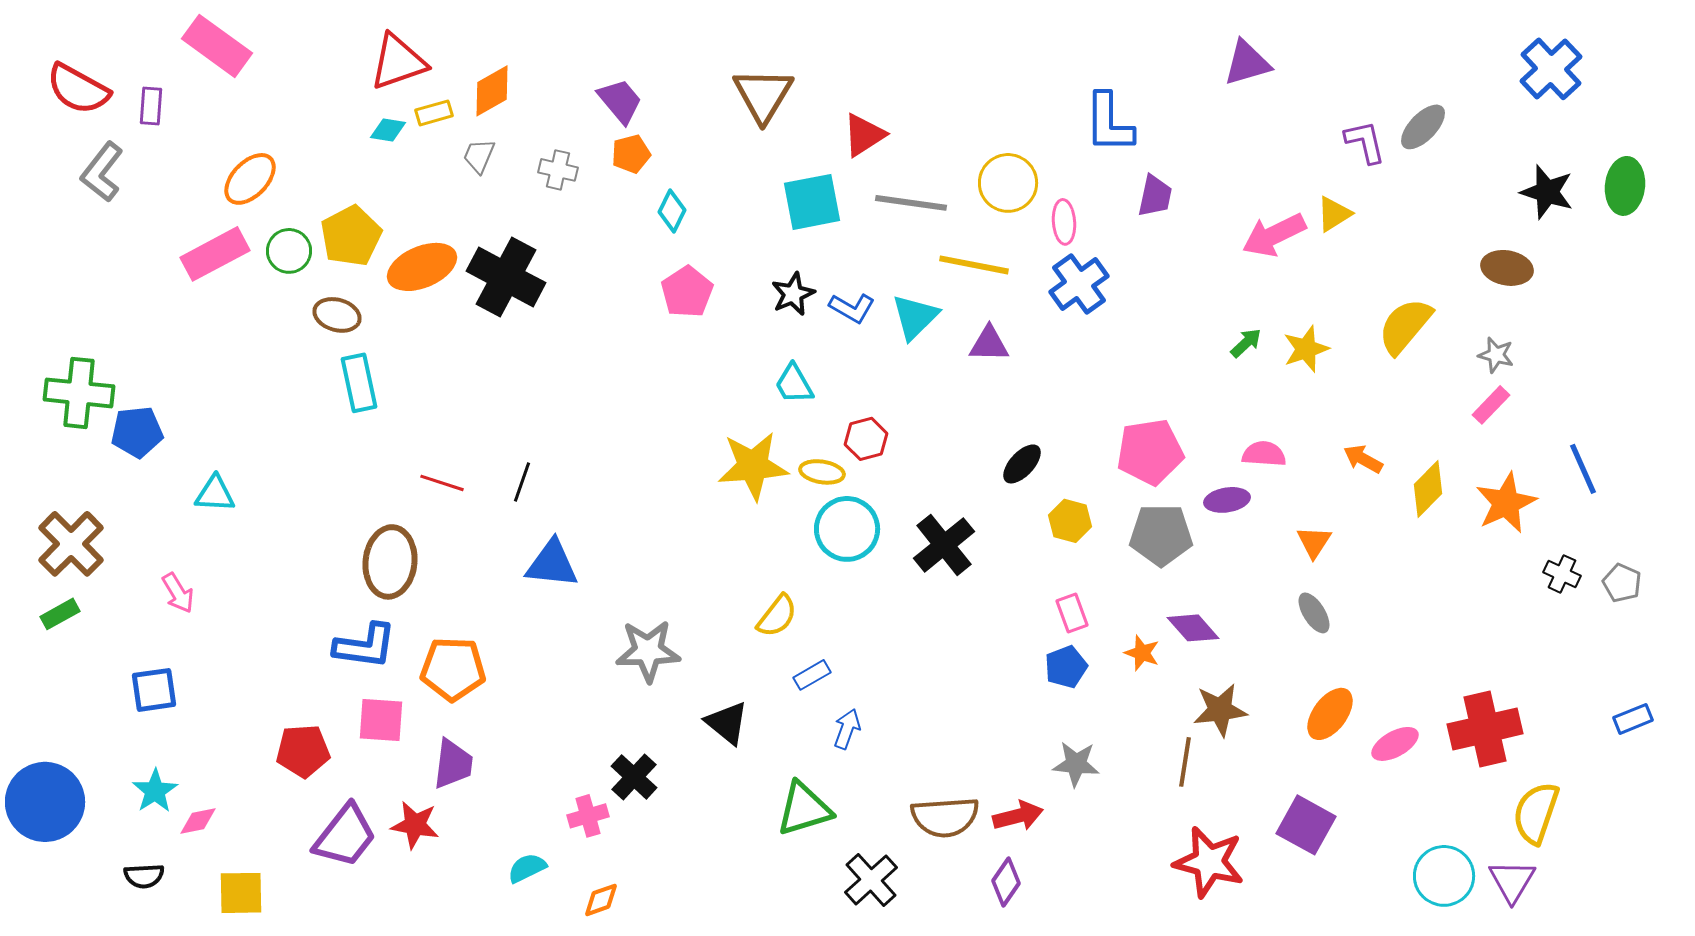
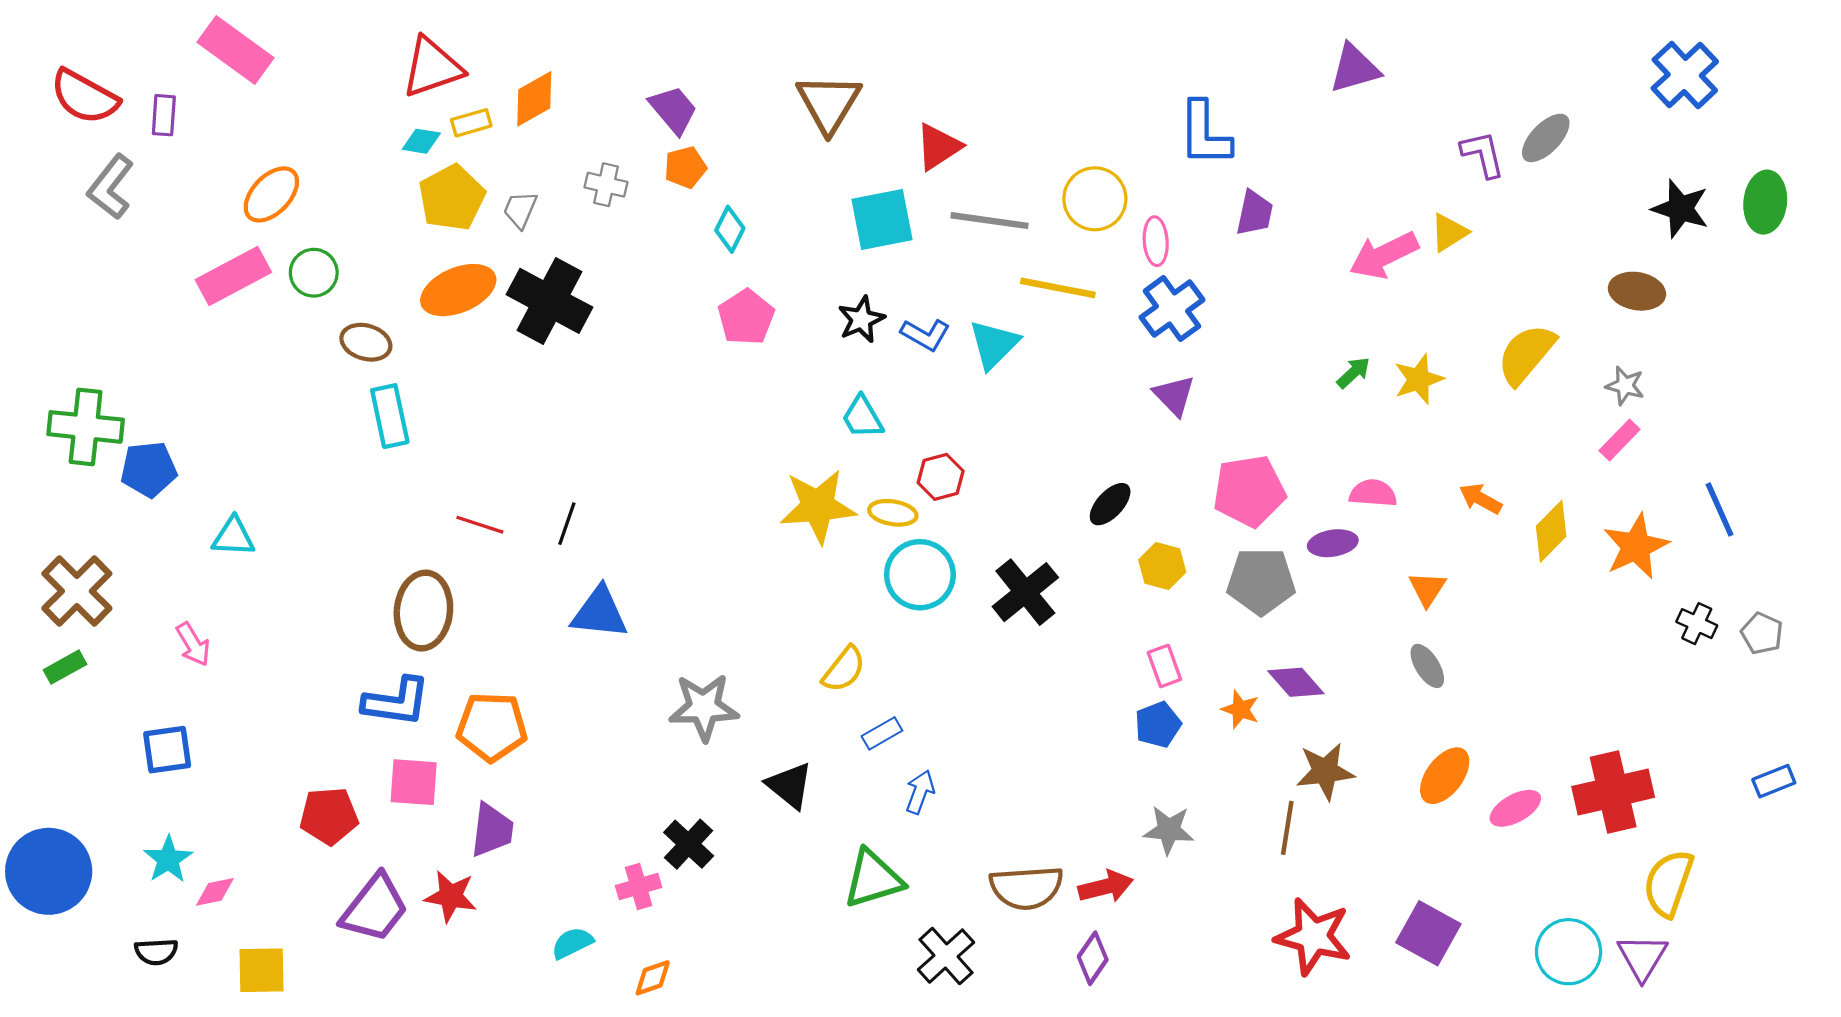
gray trapezoid: (479, 156) -> (520, 210), moved
yellow pentagon: (351, 236) -> (452, 198), moved
purple triangle: (989, 344) -> (1174, 395), moved, turned 45
purple square: (1306, 825) -> (1428, 933), moved

